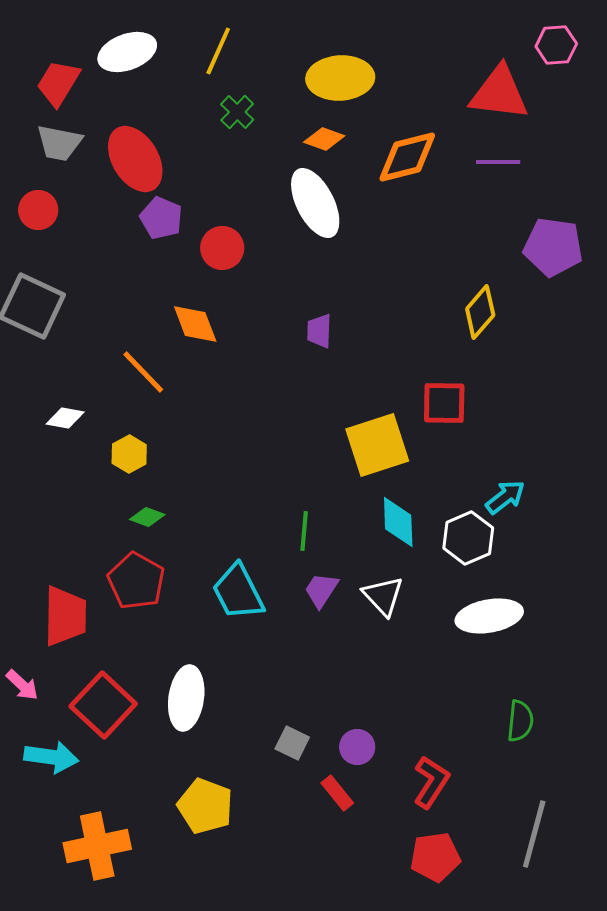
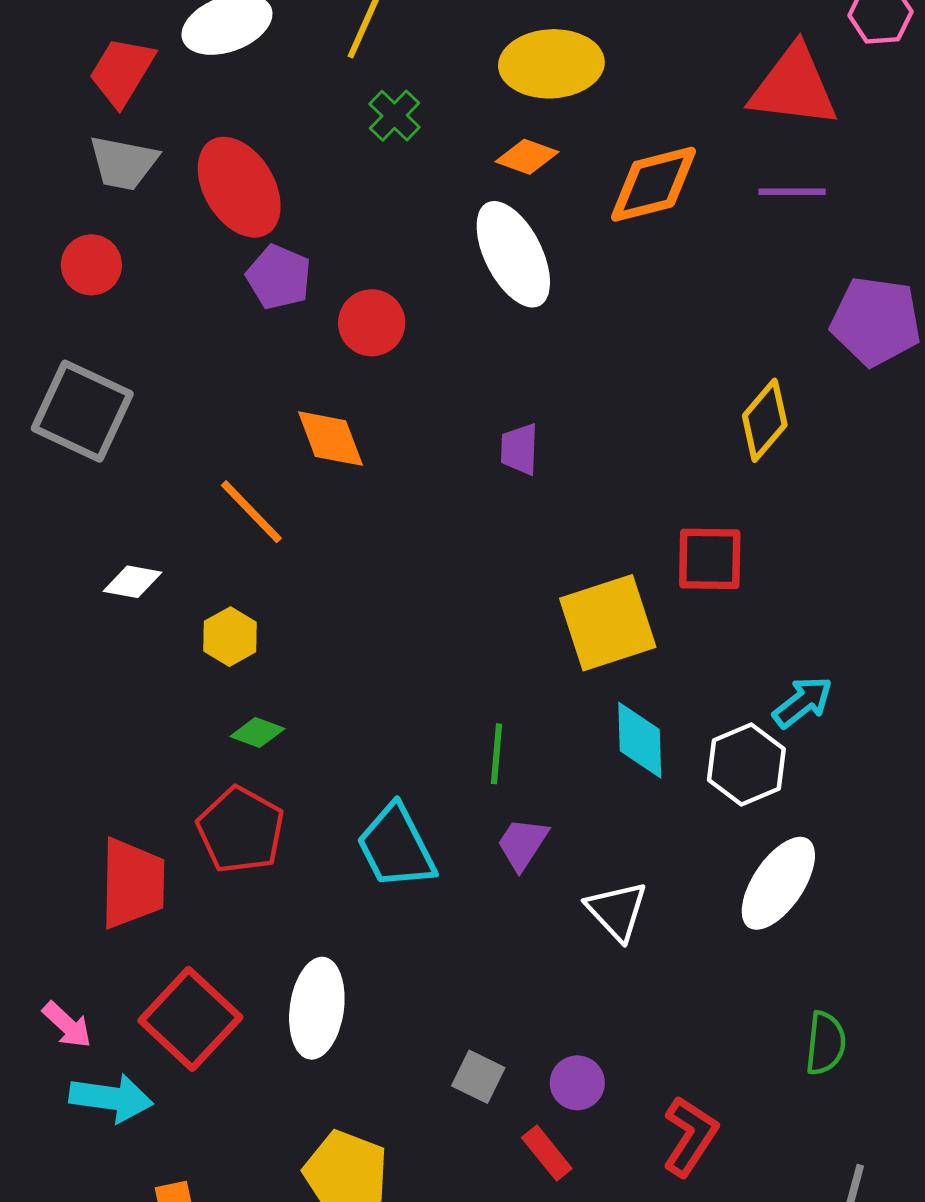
white triangle: (383, 596) -> (617, 911), moved
white ellipse: (489, 616) -> (778, 883), turned -46
pink arrow: (22, 685) -> (67, 1025), moved

